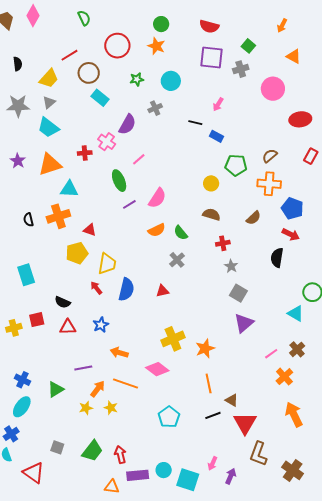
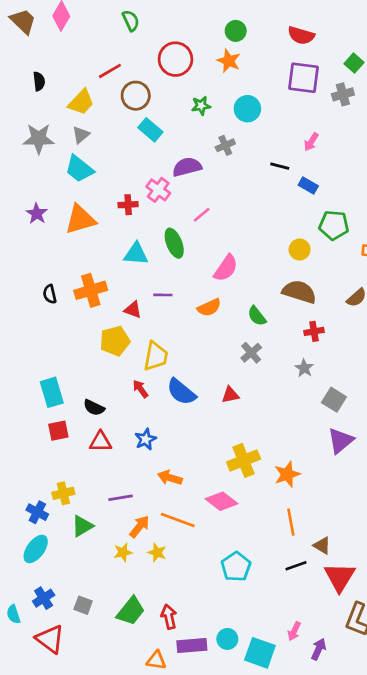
purple semicircle: (127, 124) -> (187, 167), turned -135
cyan triangle: (69, 189) -> (136, 254), moved
purple line: (129, 204) -> (163, 295), moved, turned 32
brown semicircle: (211, 214) -> (299, 292), size x1.4
orange semicircle: (157, 230) -> (209, 307), moved
gray star: (231, 266) -> (304, 368), moved
cyan rectangle: (26, 275) -> (52, 392), moved
blue semicircle: (126, 289) -> (181, 392), turned 115
yellow cross: (14, 328) -> (63, 493), moved
blue cross: (11, 434) -> (44, 598), moved

